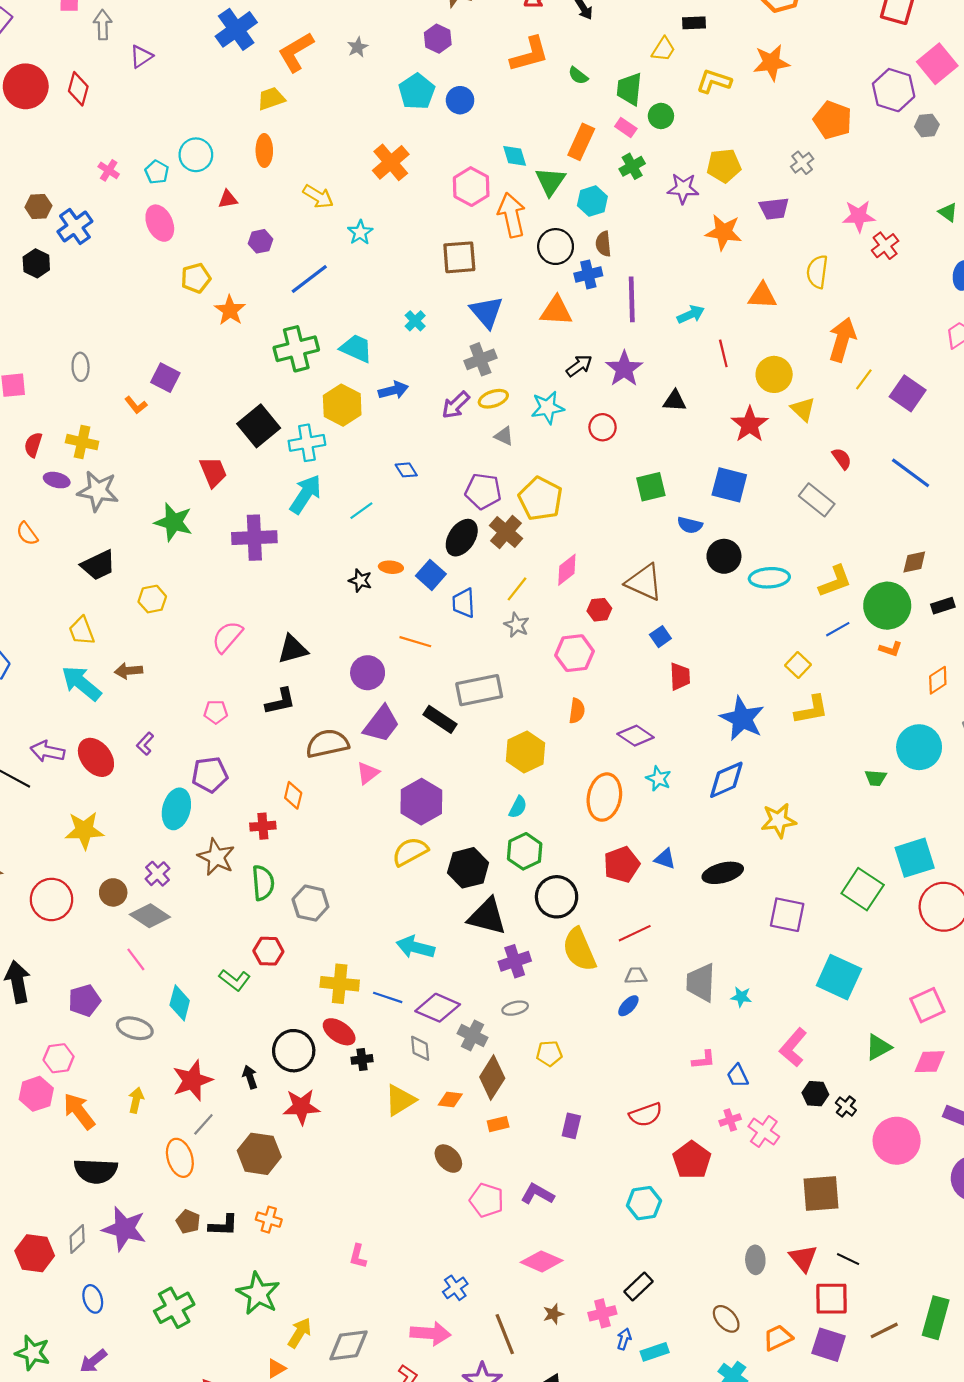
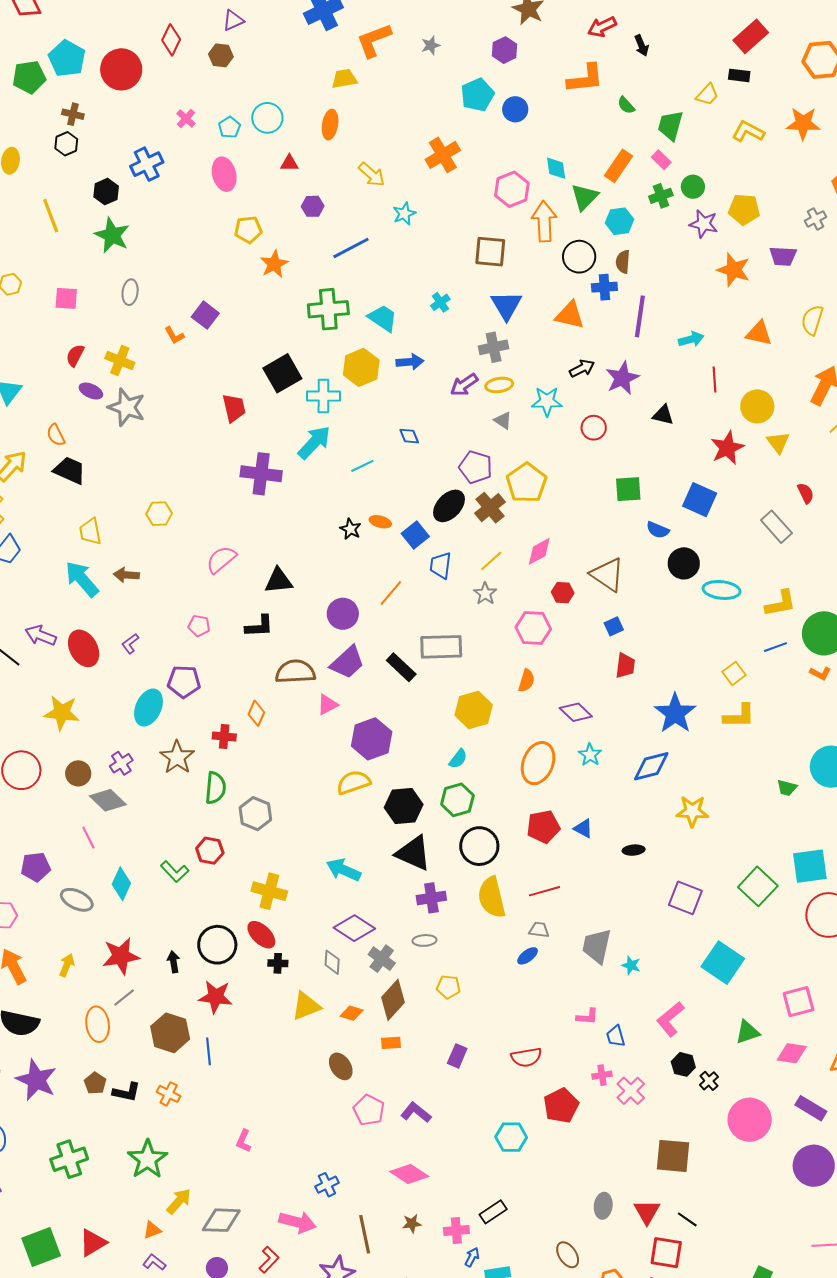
red circle: (26, 86) -> (121, 69), moved
green circle: (661, 116) -> (693, 187), moved
brown hexagon: (38, 206) -> (221, 55), moved
green star: (173, 522) -> (112, 235), moved
black trapezoid: (98, 565) -> (70, 470), moved, turned -140
orange line: (415, 642) -> (391, 593), turned -76
black ellipse: (723, 873) -> (634, 850), size x0.6
blue line: (388, 997) -> (209, 1051), moved, turned 56

